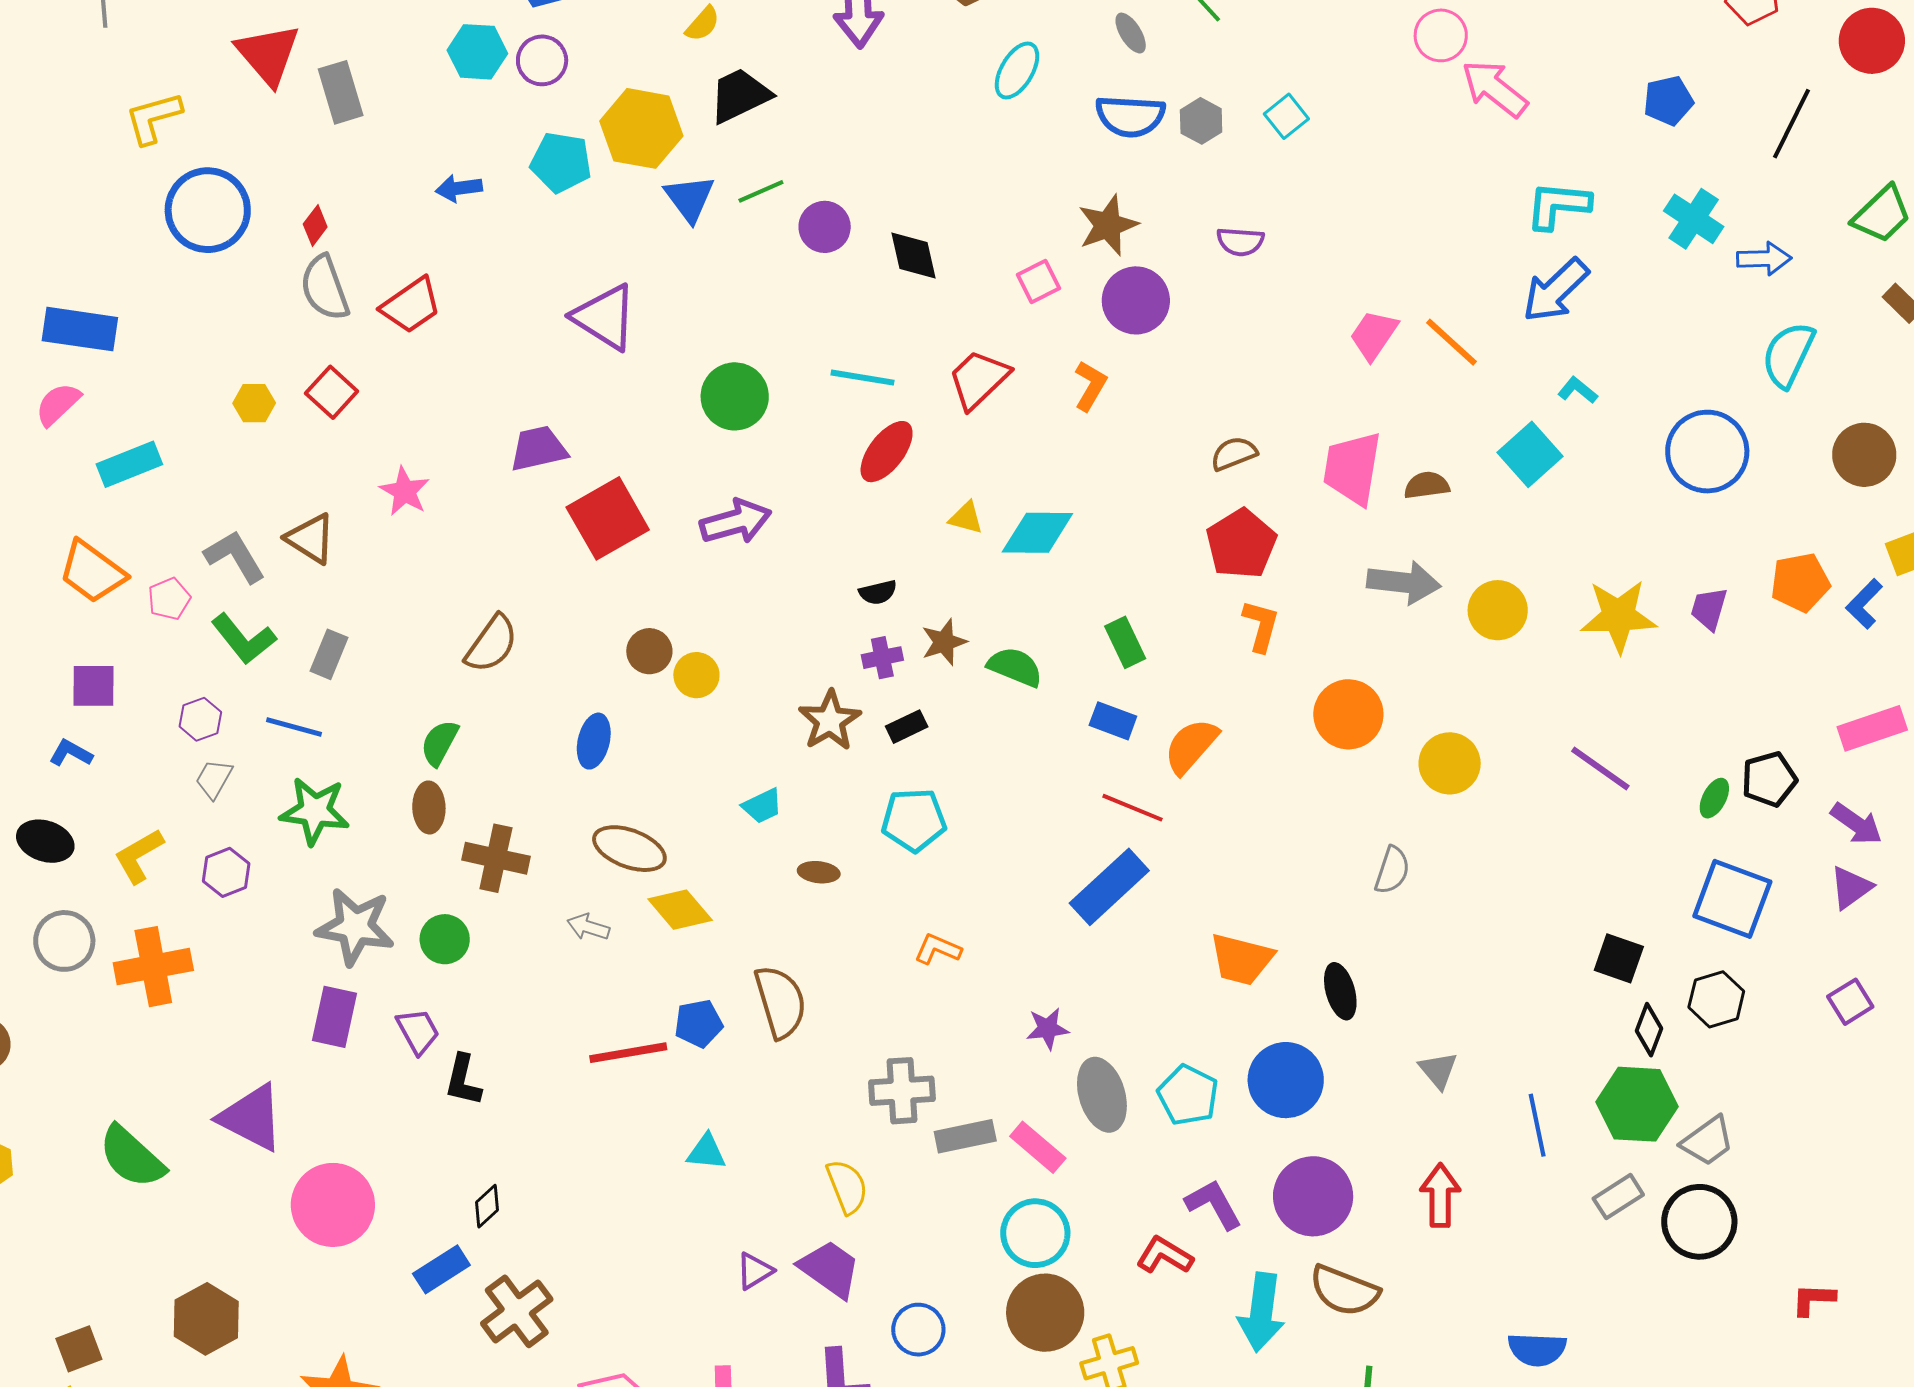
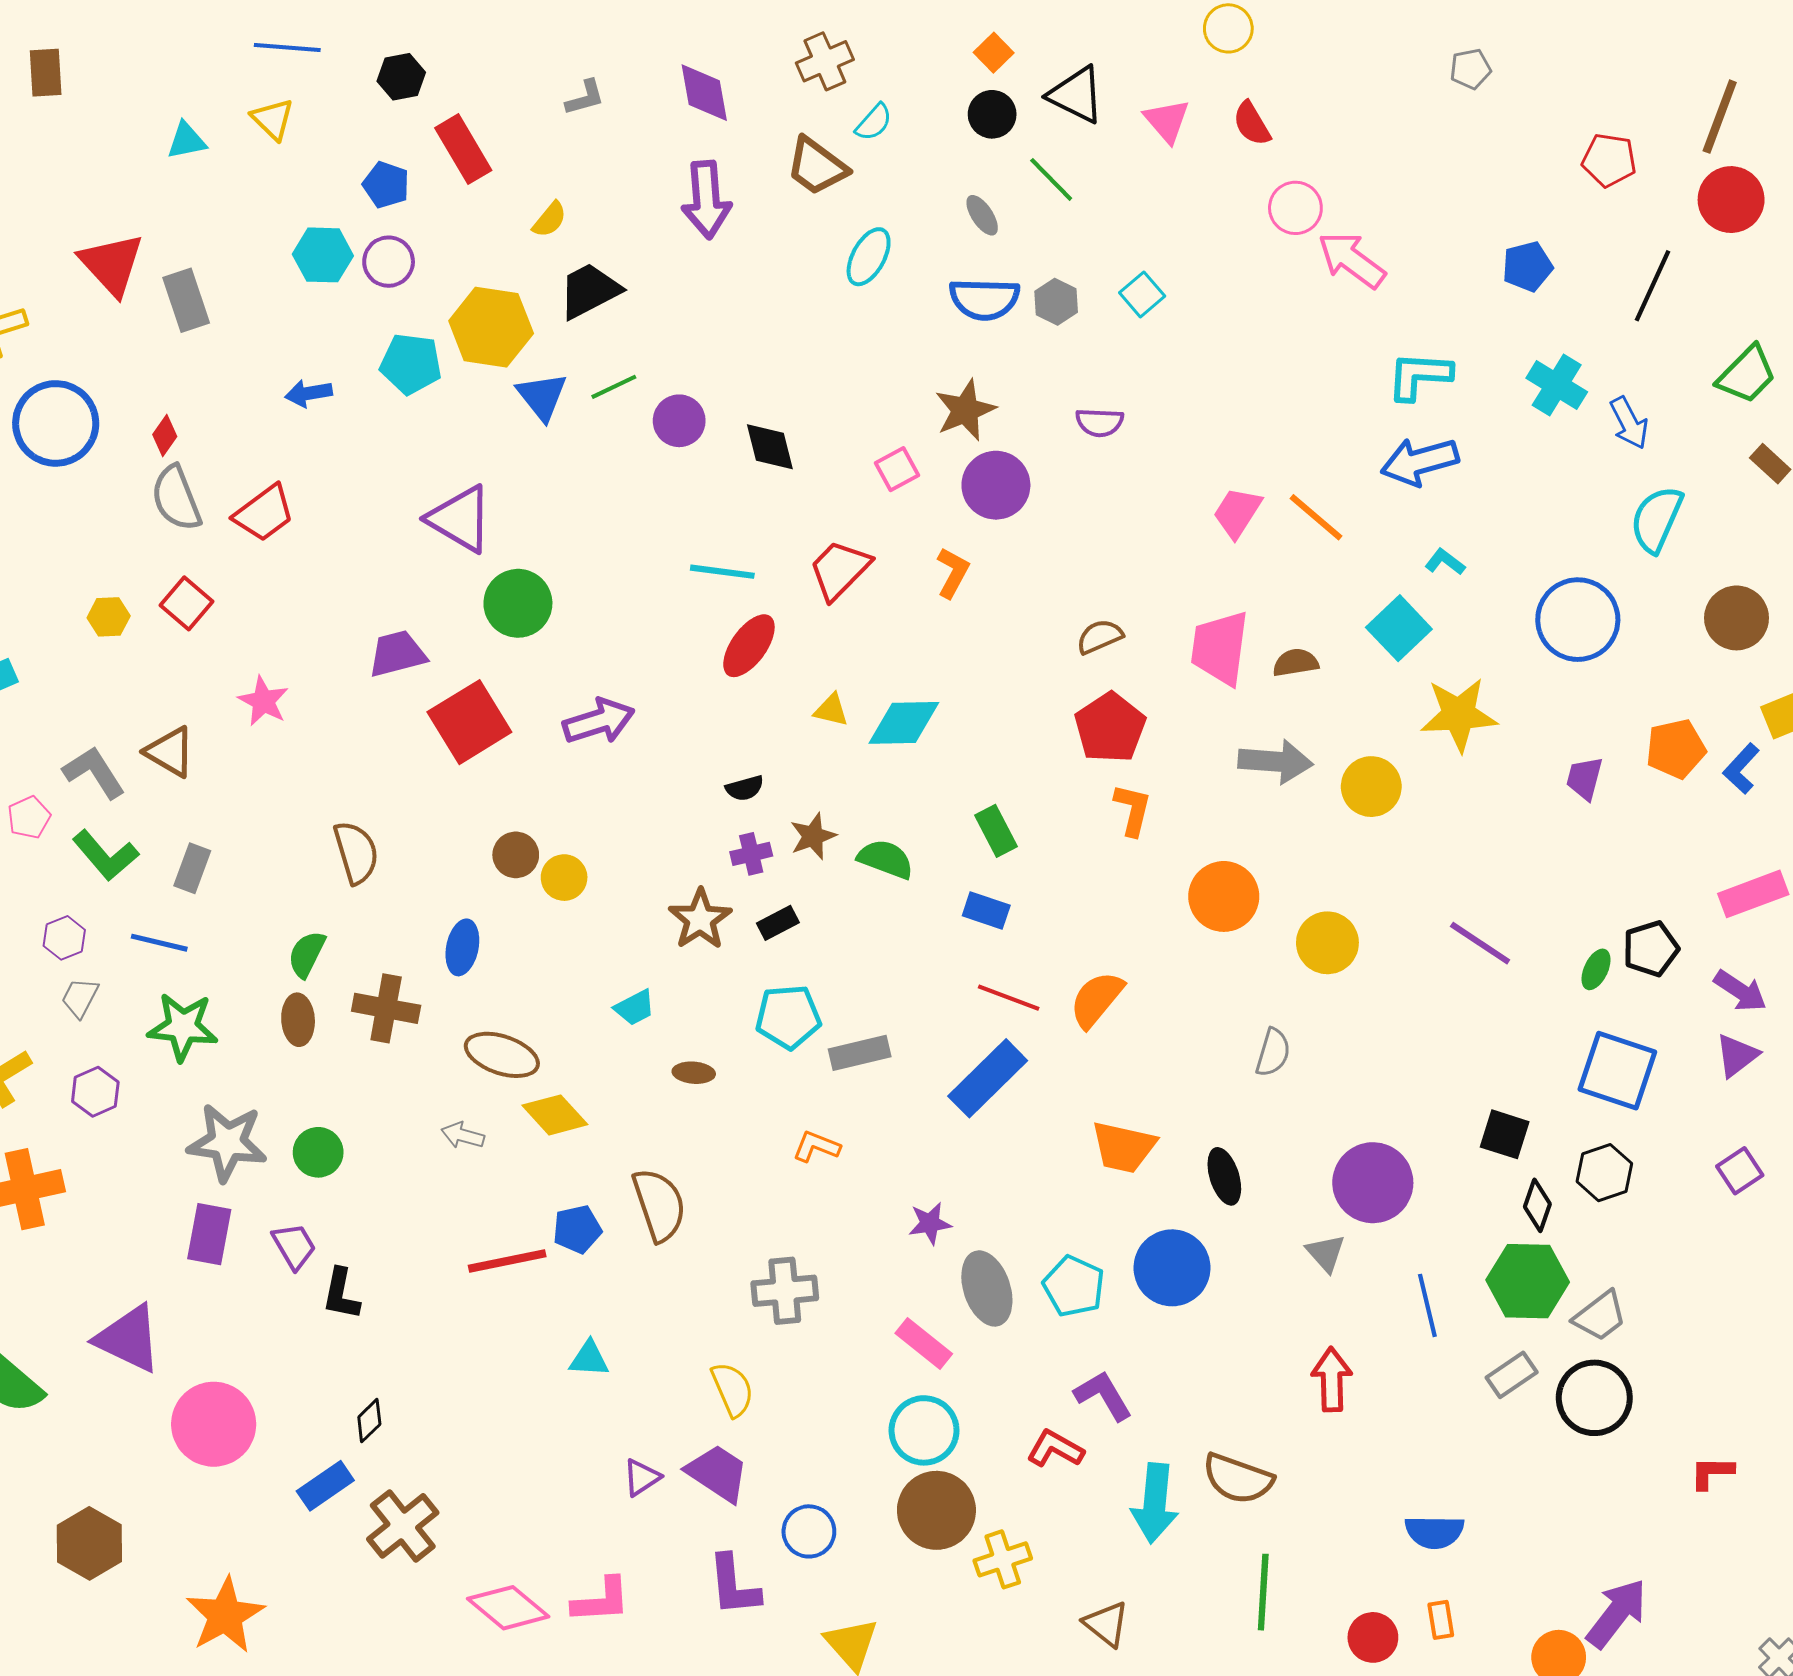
blue arrow: (1764, 259) -> (1629, 423), turned 66
blue arrow: (1556, 290) -> (1420, 462), turned 30
green circle: (735, 396) -> (518, 603), moved
yellow star: (1619, 616) -> (1459, 715), moved
brown semicircle: (492, 644) -> (356, 852), turned -50
orange semicircle: (1191, 746) -> (1097, 999), moved
brown cross: (496, 858) -> (386, 1008), moved
gray rectangle: (965, 1136) -> (860, 1053), moved
purple circle: (1313, 1196) -> (1373, 1183), moved

